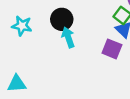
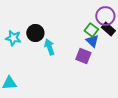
black circle: (62, 19) -> (35, 33), moved

